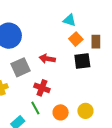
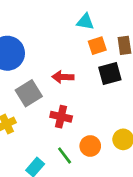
orange square: (76, 39) -> (97, 46), turned 32
green line: (35, 108) -> (65, 156), moved

